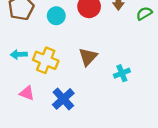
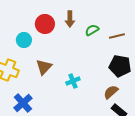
cyan circle: (56, 16) -> (24, 40), moved

